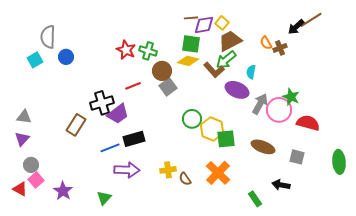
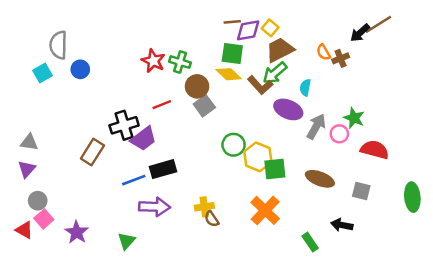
yellow diamond: (188, 61) -> (229, 74), turned 30
pink circle: (279, 110) -> (339, 134), size x0.6
brown semicircle: (185, 179) -> (212, 219), moved

